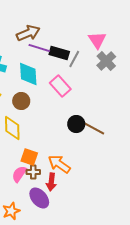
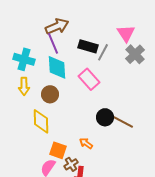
purple line: (39, 48) -> (53, 43), moved, turned 50
orange arrow: (59, 164) -> (86, 143), moved, size x0.6
brown cross: (33, 172) -> (71, 164), moved, turned -32

